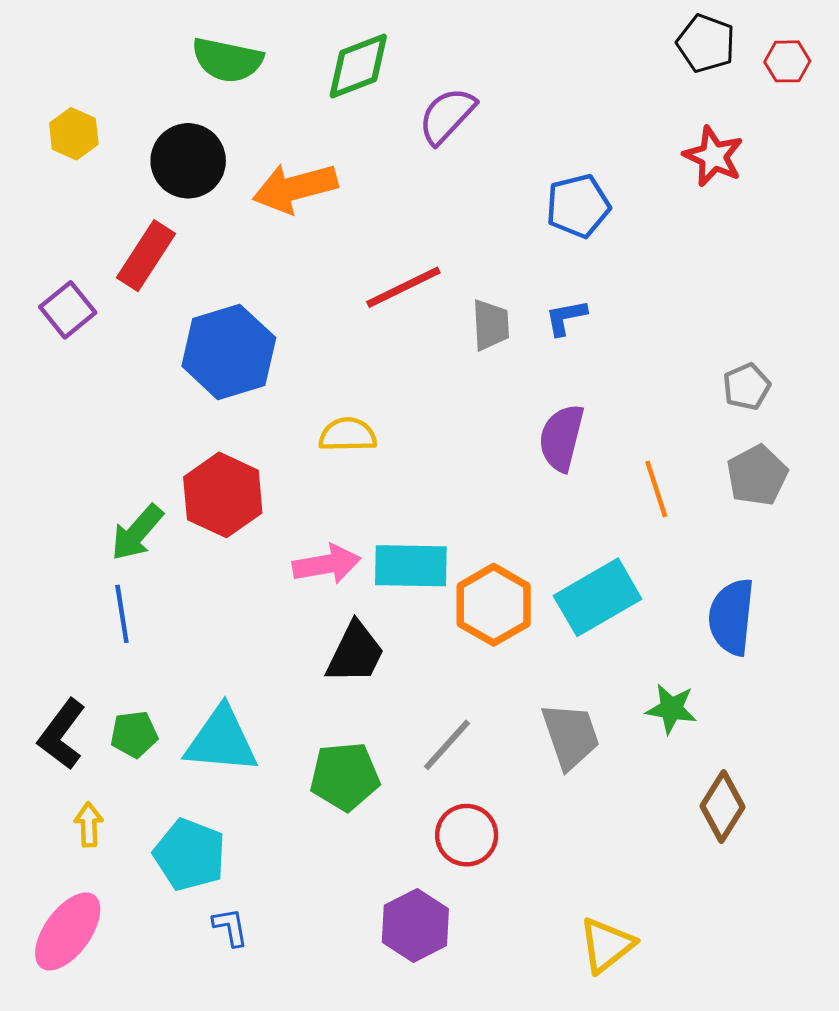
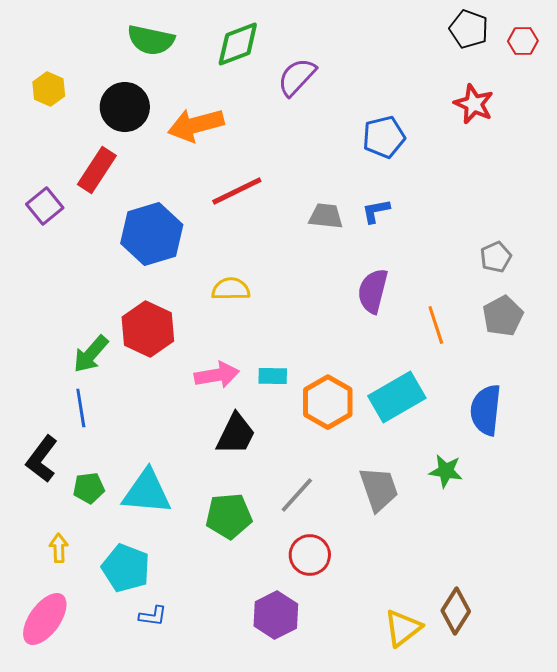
red line: (403, 287) -> (237, 191), moved
gray trapezoid: (491, 325) -> (326, 216), turned -81
cyan rectangle: (411, 566) -> (273, 376), size x0.6
black L-shape: (62, 734) -> (42, 459), moved
brown diamond: (722, 807) -> (456, 611), moved
blue L-shape: (230, 927) -> (153, 616), turned 108

